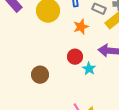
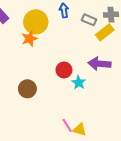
orange star: (81, 27) -> (29, 39), moved

